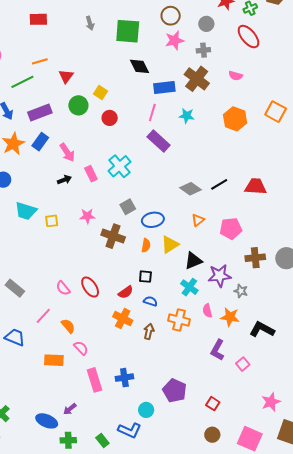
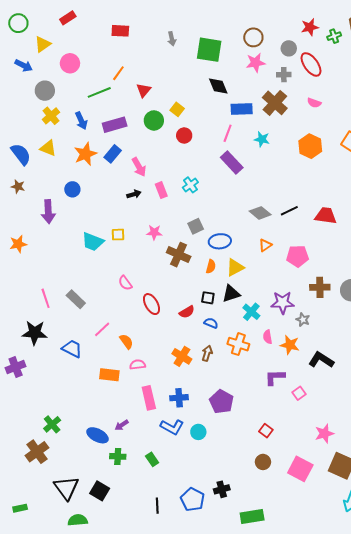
red ellipse: (248, 37) -> (311, 64), moved
orange line: (40, 61) -> (118, 73), turned -42
cyan cross: (119, 166) -> (190, 185), size x0.7
cyan trapezoid: (26, 211) -> (93, 242), moved
black triangle: (193, 261) -> (231, 294), moved
pink semicircle: (63, 288) -> (125, 283), moved
orange cross: (123, 319) -> (182, 356), moved
pink semicircle: (81, 348) -> (138, 365), turned -56
purple L-shape: (218, 350) -> (275, 377), turned 55
purple pentagon: (175, 391) -> (221, 402), moved
blue L-shape: (130, 430) -> (172, 427), moved

